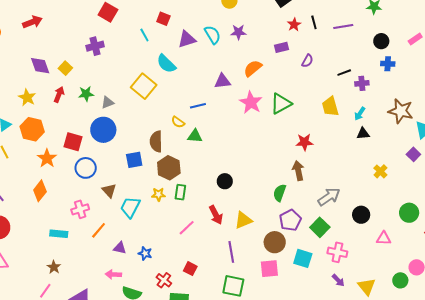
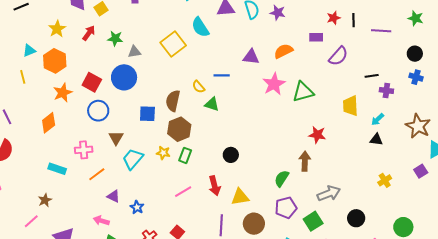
purple semicircle: (307, 61) -> (338, 56), size x1.5
brown circle: (275, 242) -> (254, 224), moved

